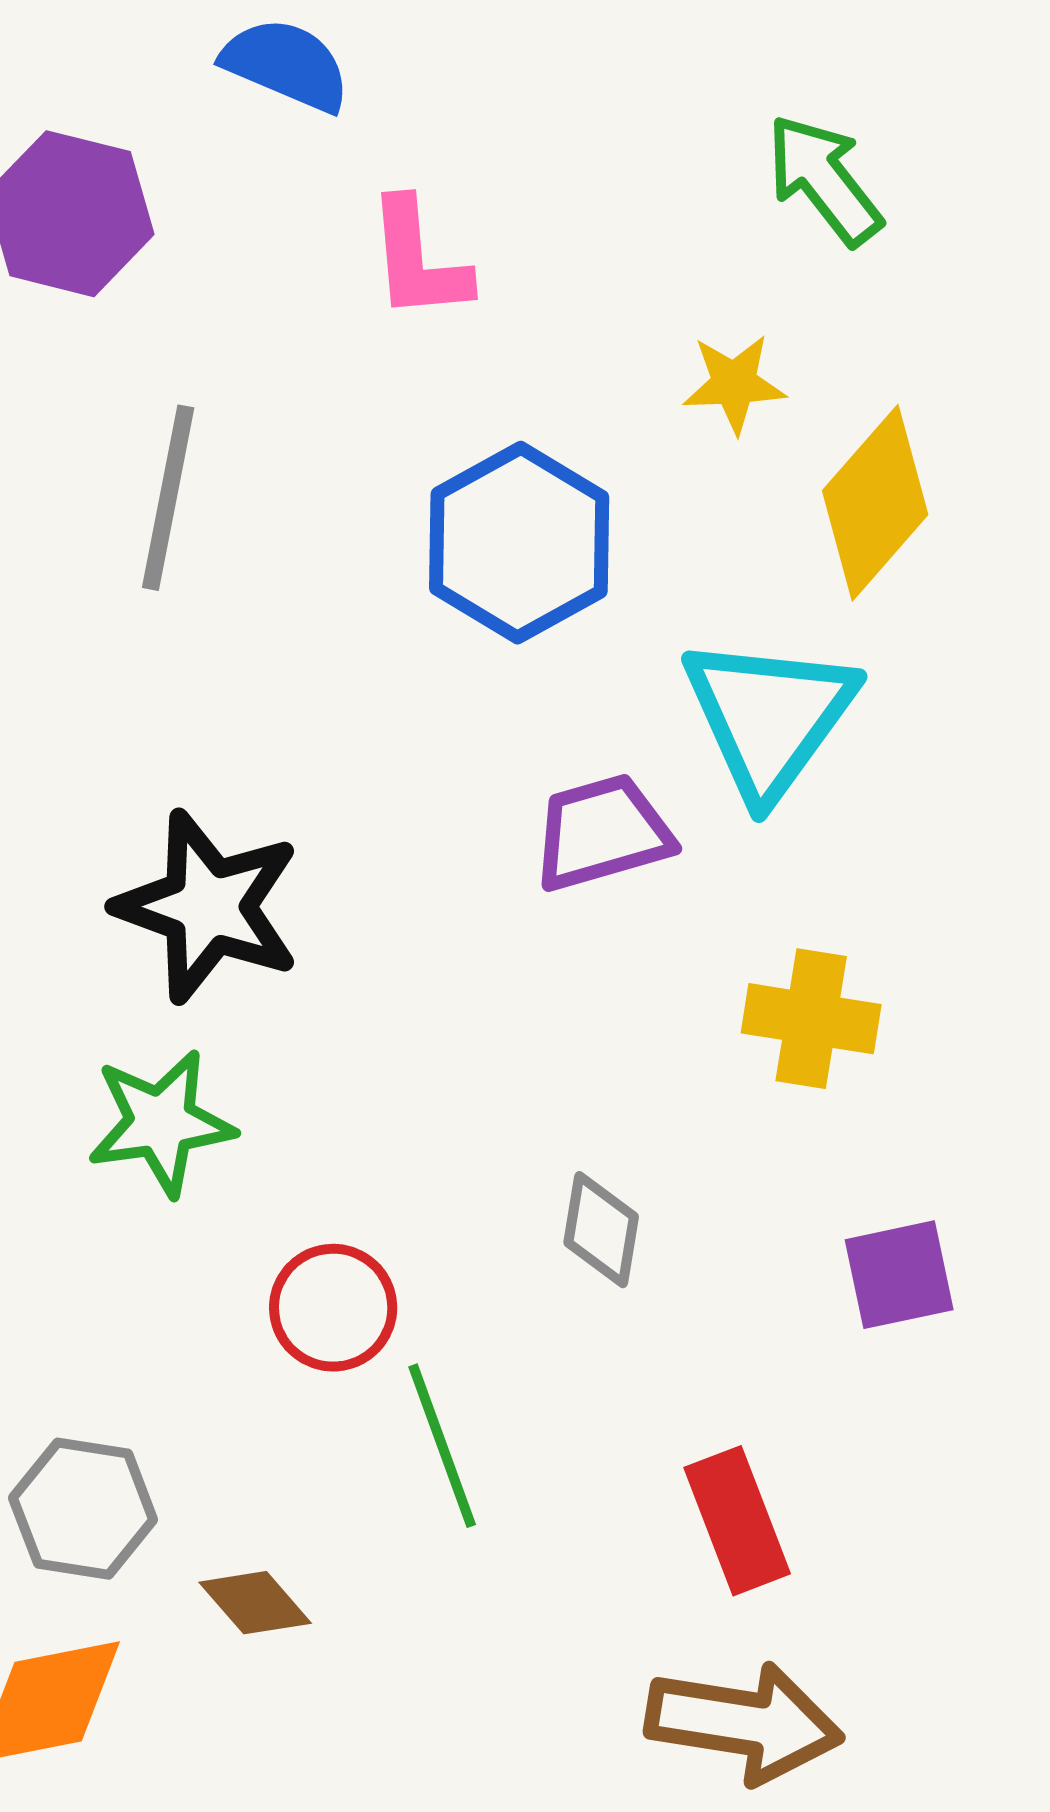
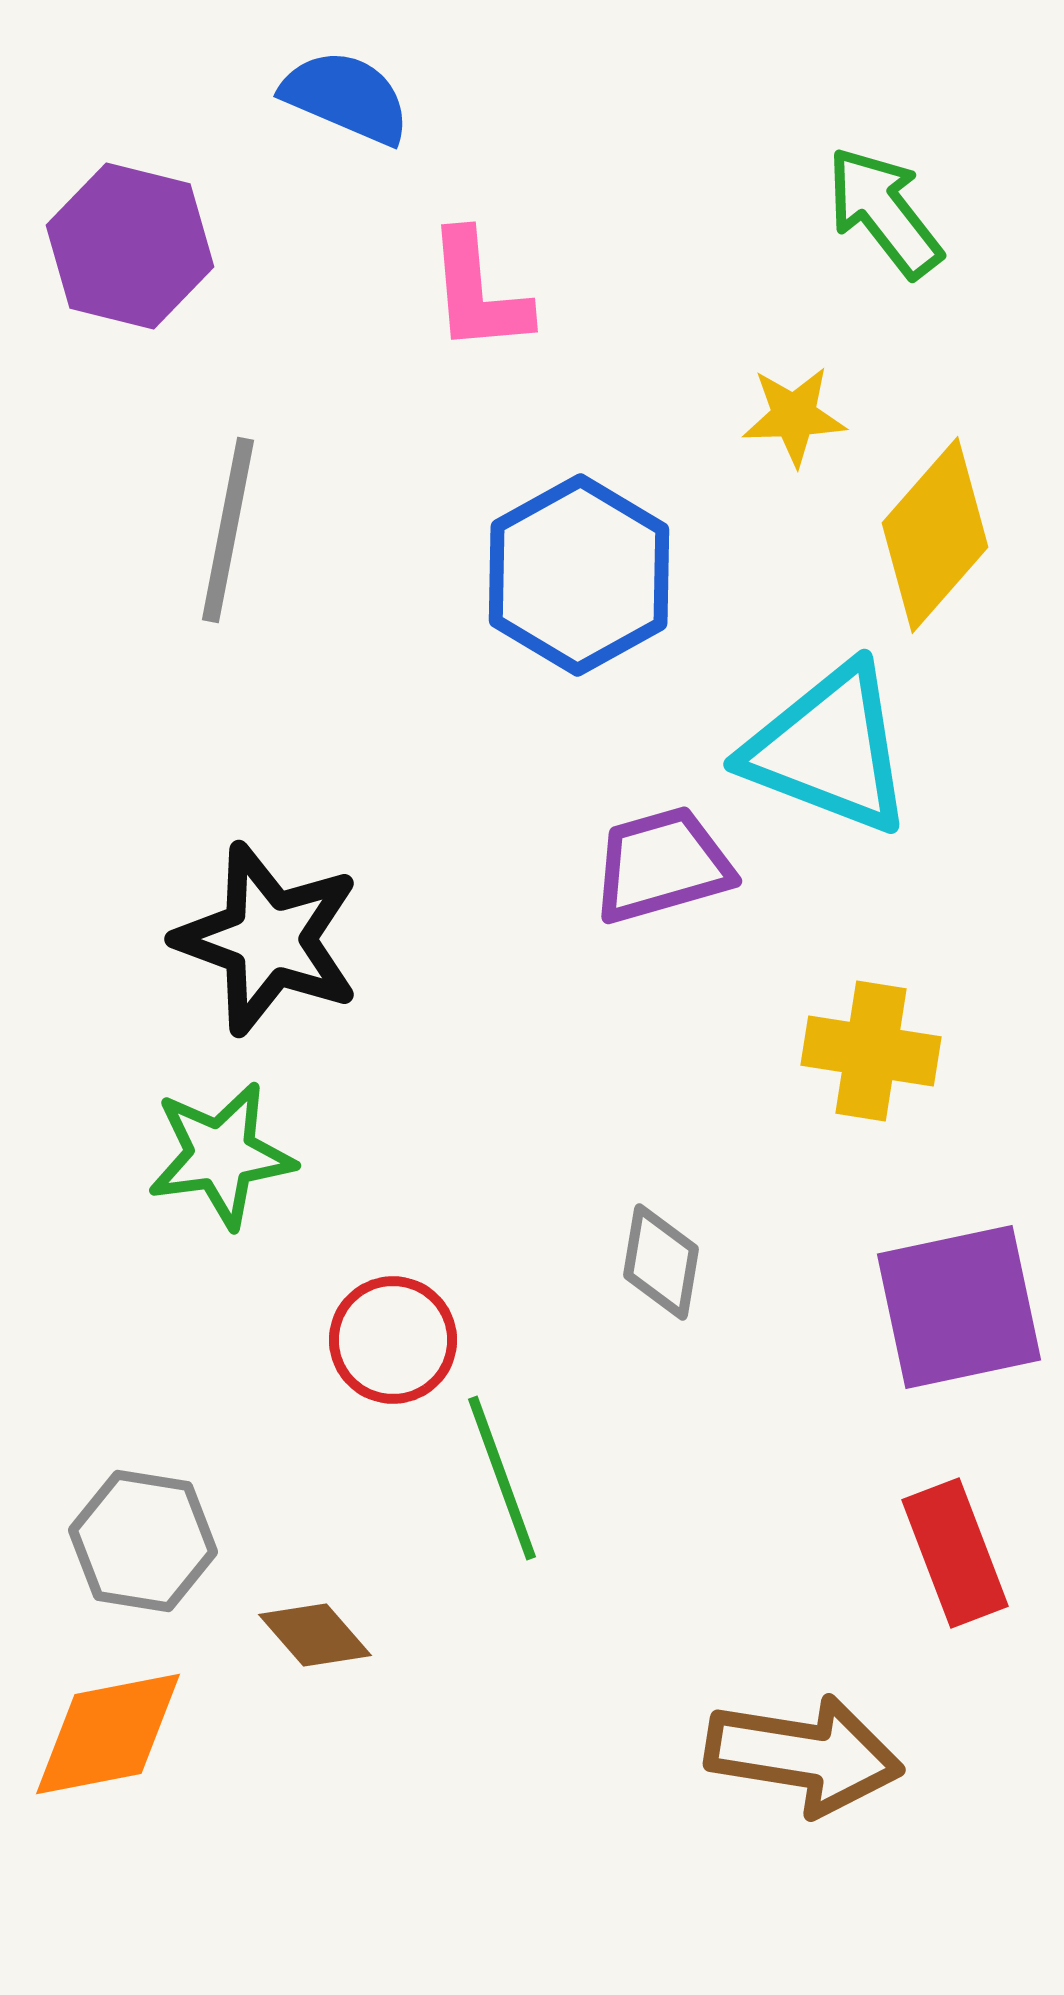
cyan triangle: (769, 717) -> (829, 749), turned -45
purple square: (899, 1275) -> (959, 1307), size x1.5
red rectangle: (737, 1521) -> (955, 1553), moved

